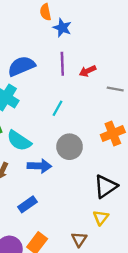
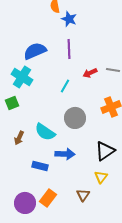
red arrow: (88, 71) -> (90, 73), moved
cyan semicircle: (19, 141) -> (45, 132), moved
blue arrow: (39, 166) -> (65, 154), moved
blue rectangle: (27, 204) -> (40, 166), turned 49

